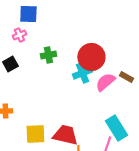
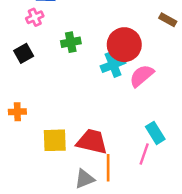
brown rectangle: (126, 77) -> (168, 20), moved
cyan rectangle: (116, 128) -> (155, 133), size x0.7

